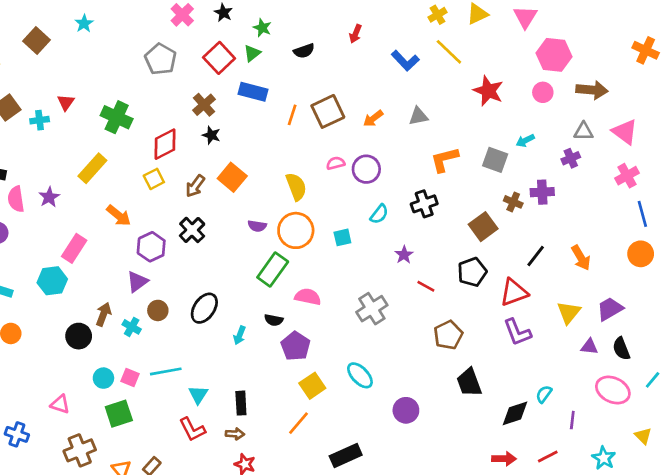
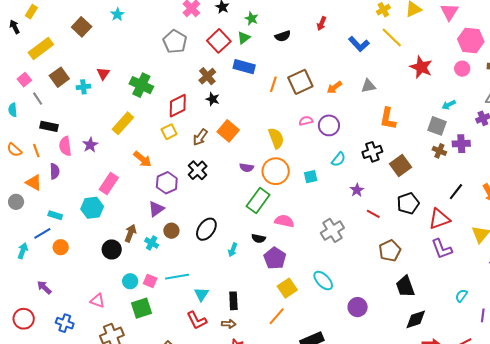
orange L-shape: (445, 160) -> (388, 119), turned -65
gray square: (495, 160) -> (437, 126), moved
brown square: (483, 227) -> (401, 165), moved
black diamond: (515, 413) -> (416, 319), moved

